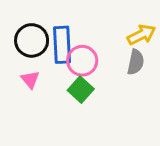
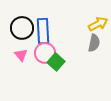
pink circle: (82, 61) -> (45, 53), moved

